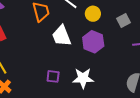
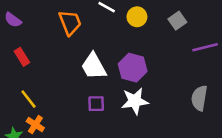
white trapezoid: (62, 36) -> (94, 66), moved
purple hexagon: (93, 42) -> (133, 68), moved

